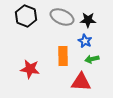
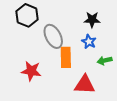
gray ellipse: (62, 17) -> (53, 36), moved, turned 40
green arrow: (92, 59) -> (105, 61), moved

